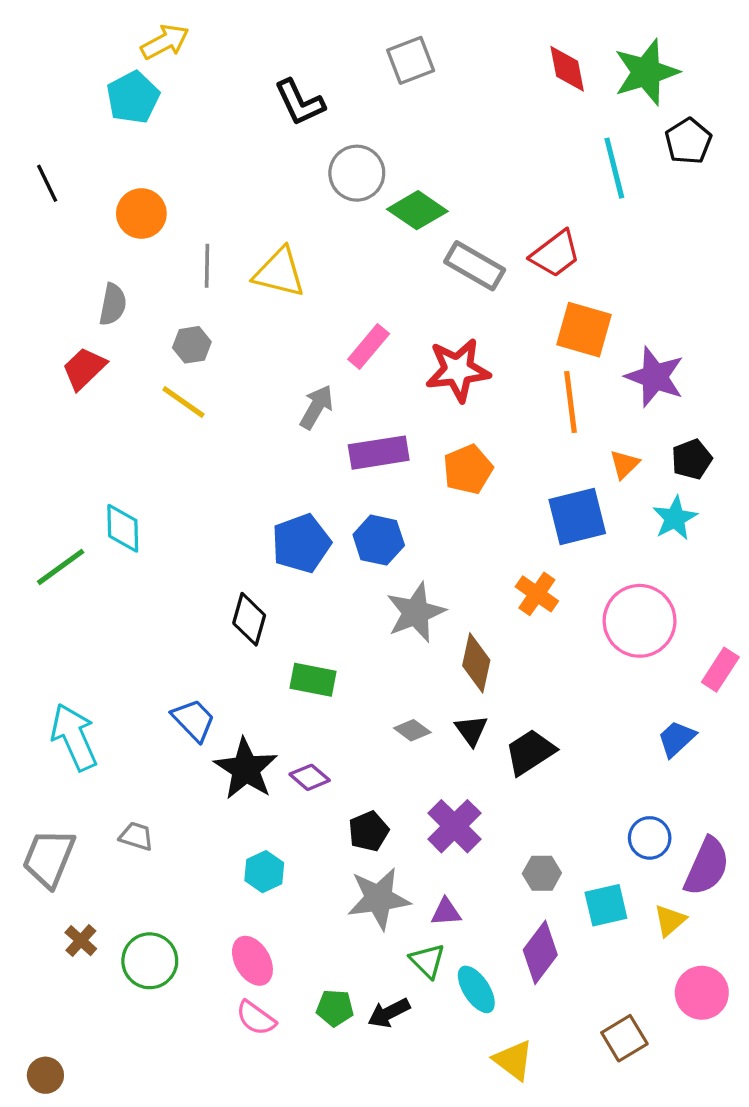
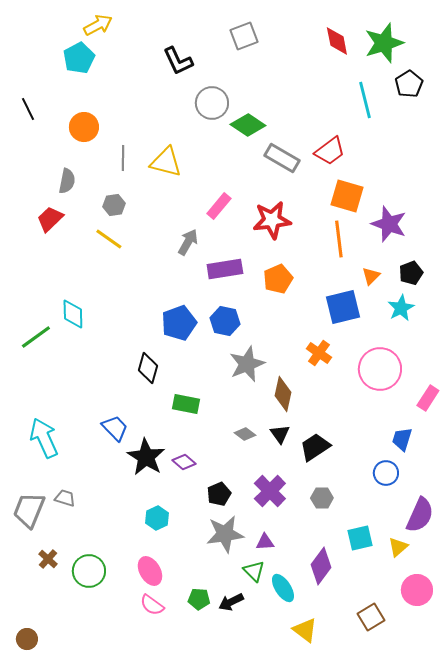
blue trapezoid: (677, 739) -> (402, 439), turned -30
gray trapezoid: (136, 836) -> (65, 498), moved
blue circle: (650, 838) -> (386, 473), moved
gray hexagon: (542, 873) -> (322, 498), moved

